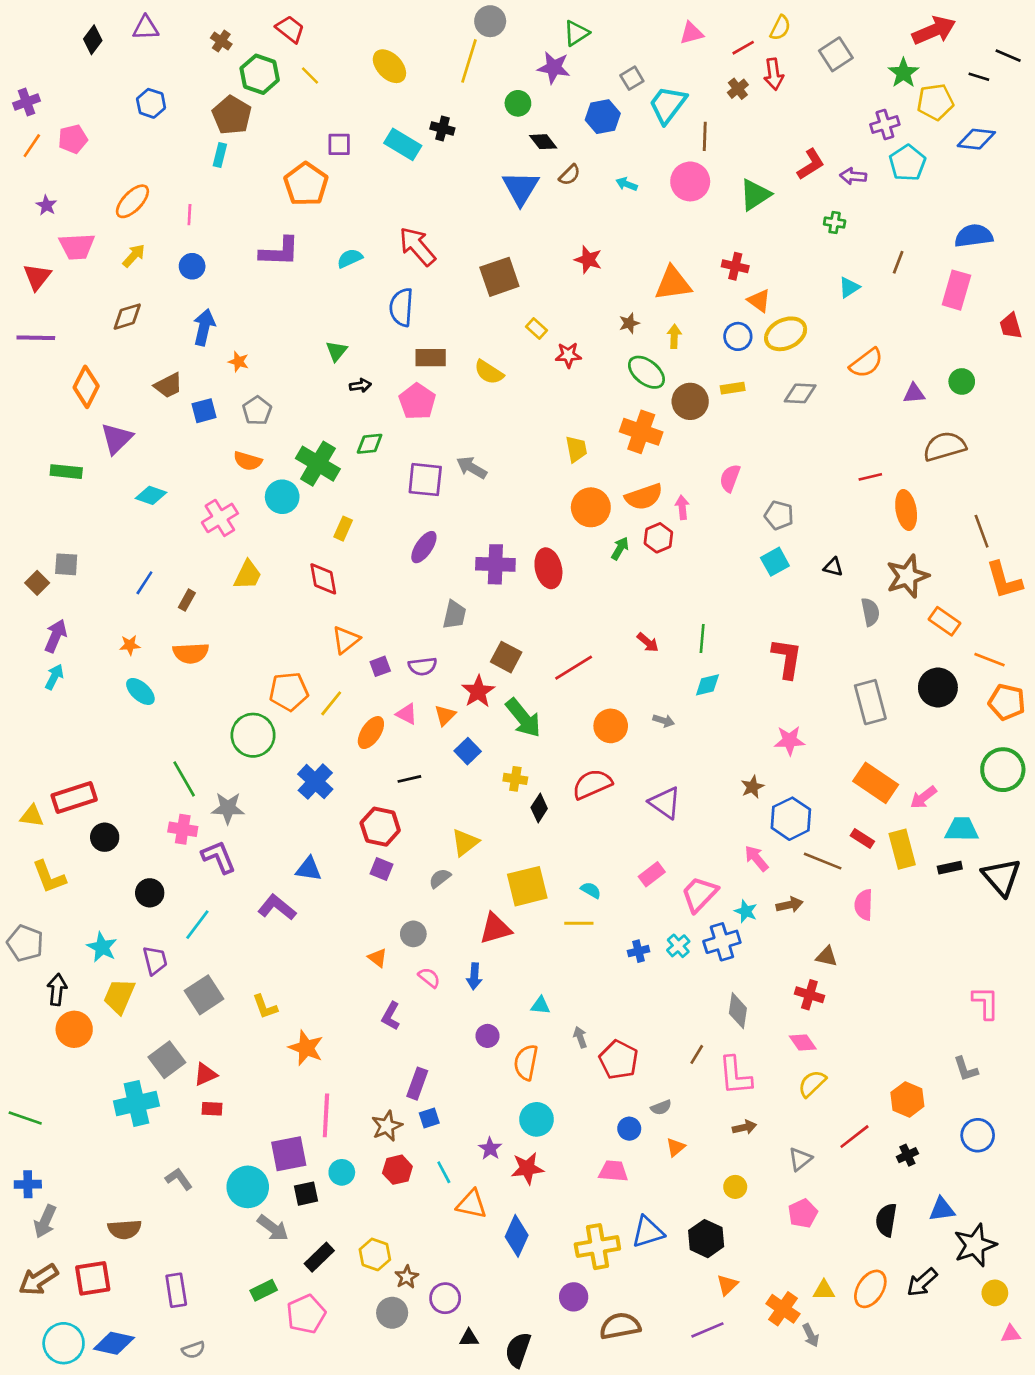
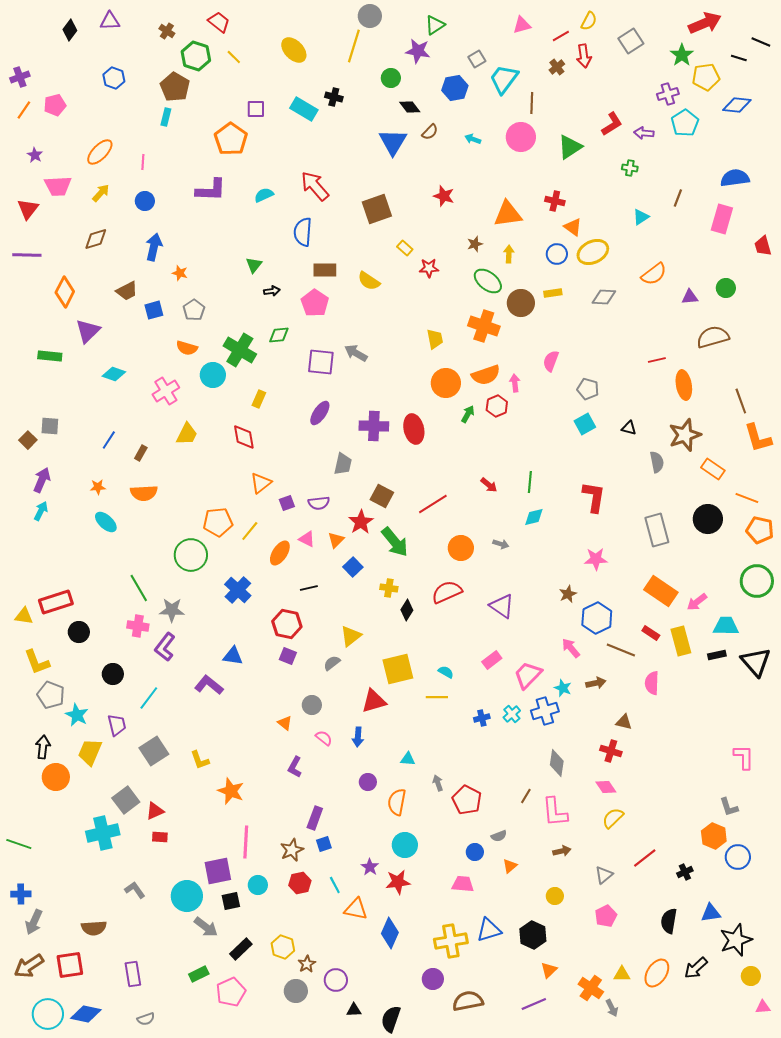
purple L-shape: (219, 857) -> (165, 647), turned -120
gray pentagon: (25, 943) -> (51, 695), moved
orange hexagon: (907, 1099) -> (714, 836), moved

